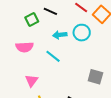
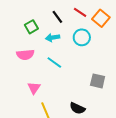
black line: (50, 11) -> (57, 17), moved, turned 32
cyan arrow: (60, 35) -> (53, 38), moved

